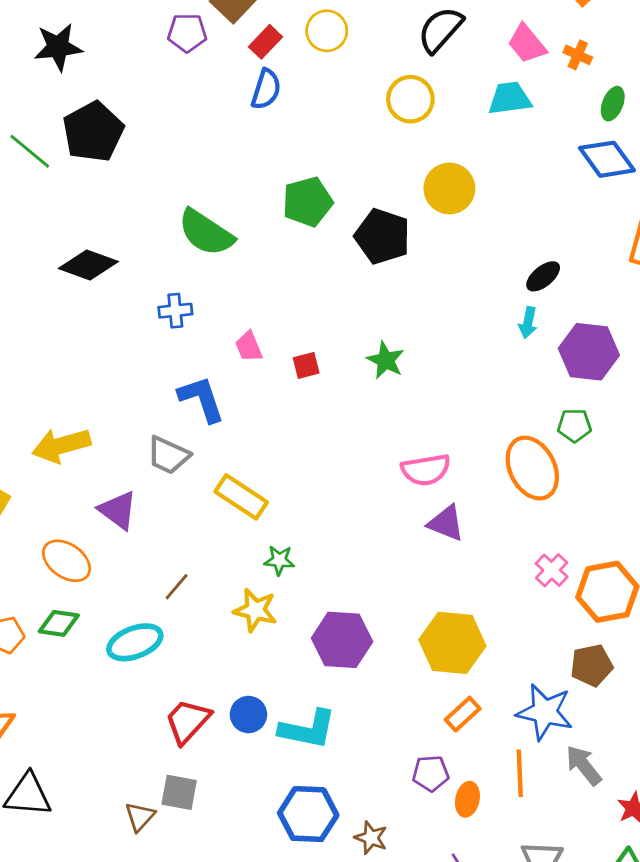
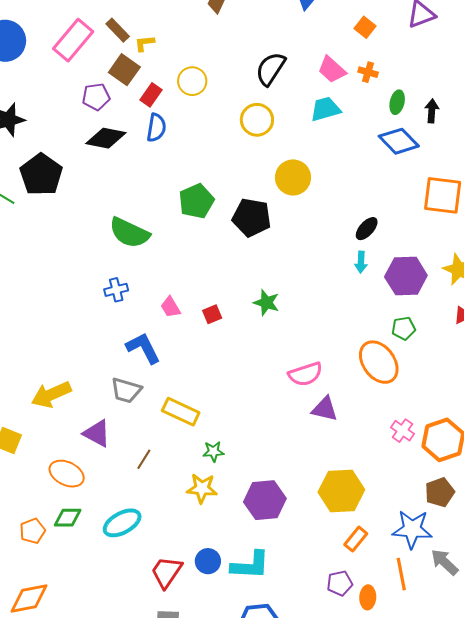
black diamond: (88, 265) -> (106, 138), moved
brown line: (177, 587) -> (144, 459), moved

